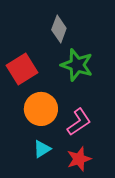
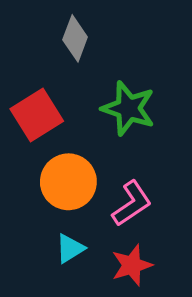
gray diamond: (59, 29) -> (75, 38), moved

